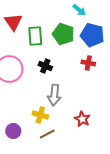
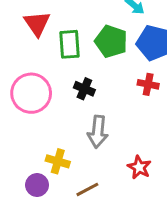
yellow cross: (40, 115) -> (58, 161), moved

